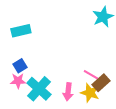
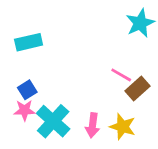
pink line: (91, 75) -> (121, 75), moved
brown rectangle: (101, 83) -> (138, 88), moved

